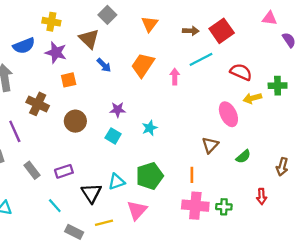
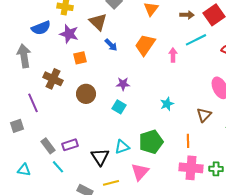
cyan star: (150, 128) -> (167, 104), moved
gray rectangle: (32, 170) -> (48, 146), moved
purple rectangle: (64, 171) -> (70, 145), moved
cyan line: (55, 206) -> (58, 167), moved

